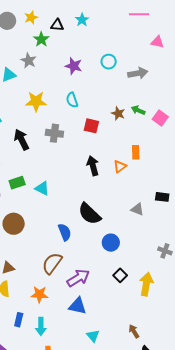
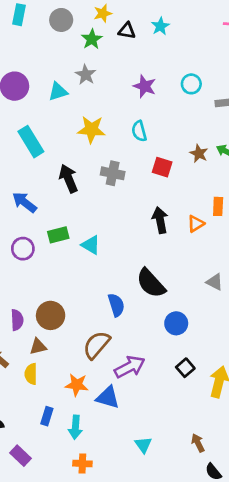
yellow star: (31, 18) -> (103, 13), moved
green star: (41, 39) -> (92, 39), moved
brown circle: (14, 224) -> (51, 315), moved
blue triangle: (78, 306) -> (108, 397), moved

